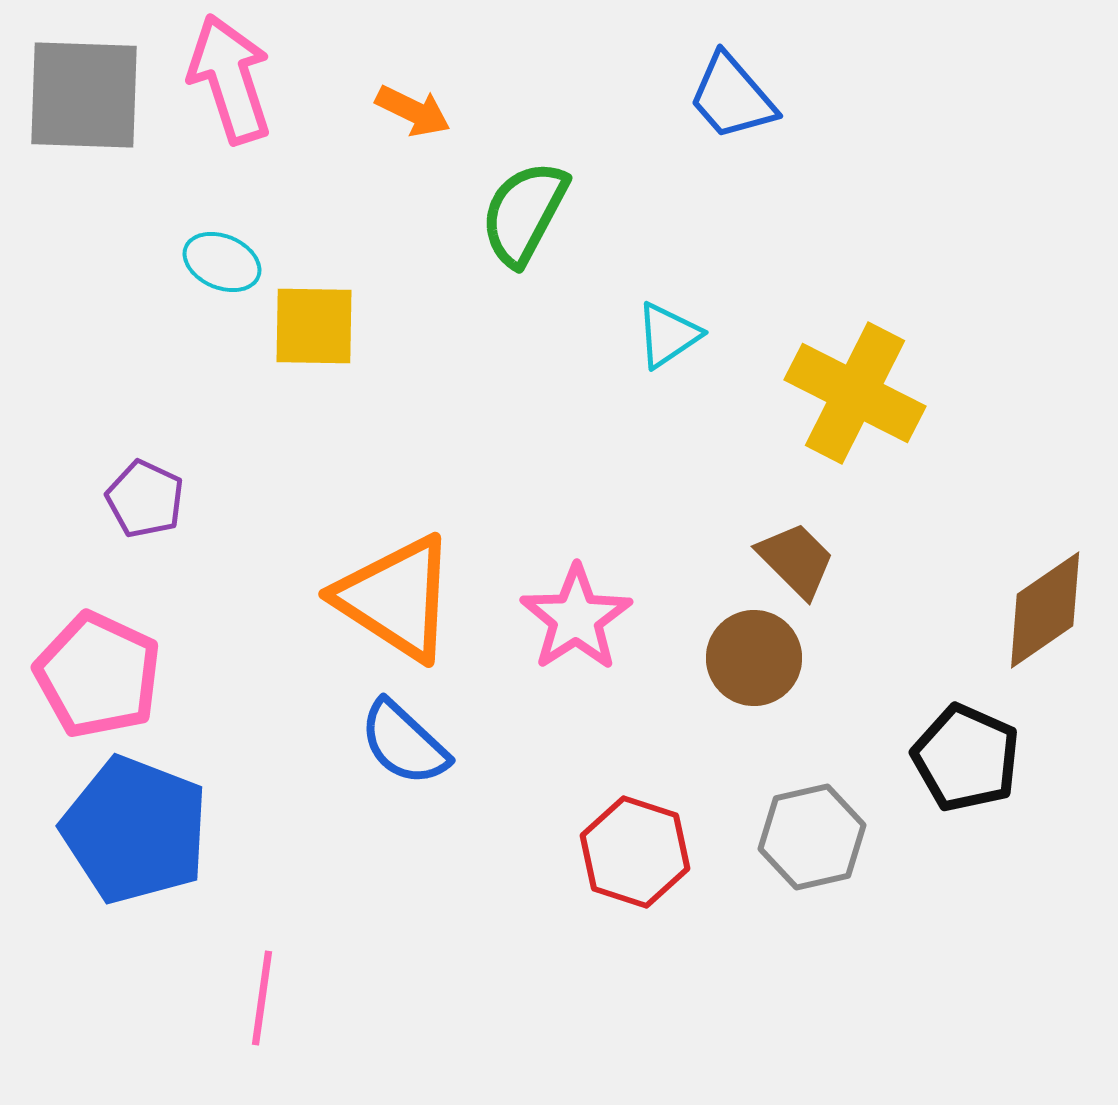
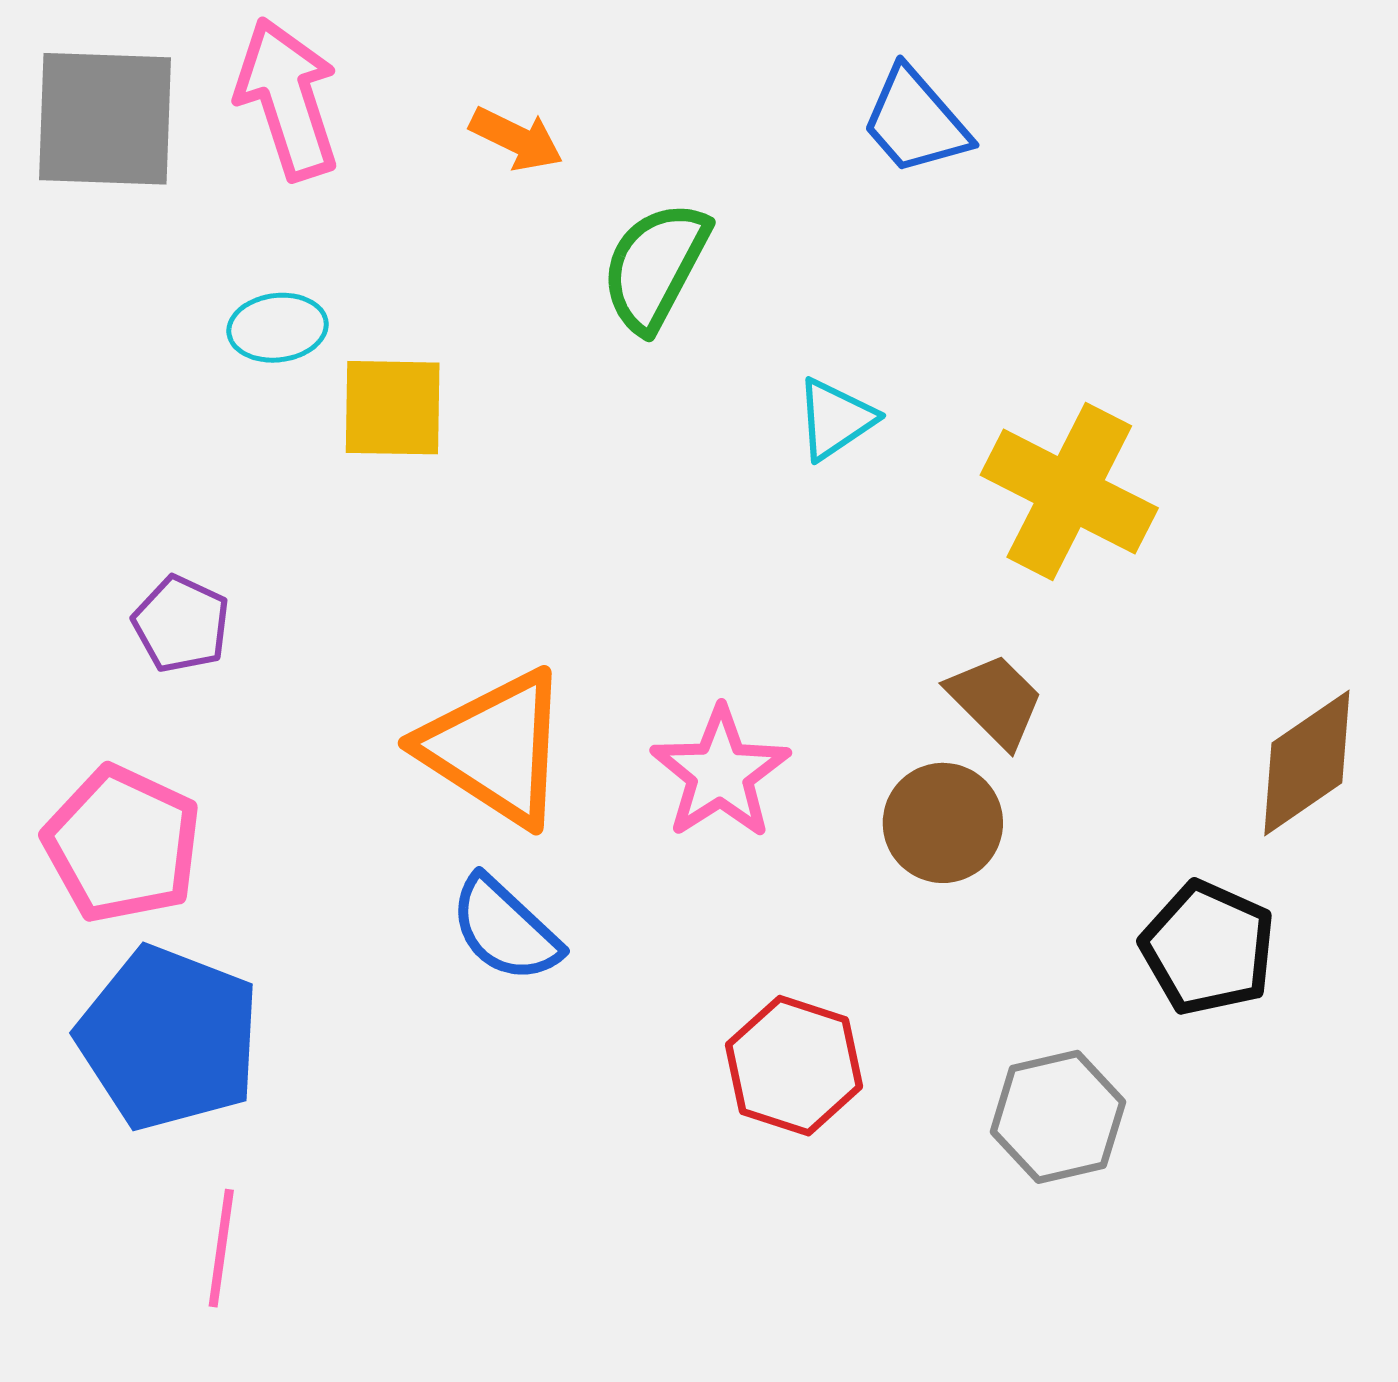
cyan ellipse: (222, 262) -> (278, 328), turned -30
gray hexagon: (812, 837) -> (1058, 1117), moved
pink line: (262, 998) -> (221, 1248), moved

